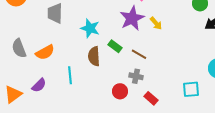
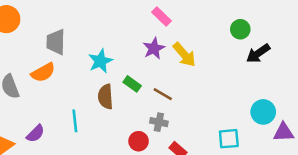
purple star: (132, 18) -> (154, 48), size x0.7
yellow arrow: (156, 23) -> (184, 55), size x1.5
cyan star: (90, 28) -> (100, 61), turned 30
orange semicircle: (45, 52) -> (43, 73), moved

